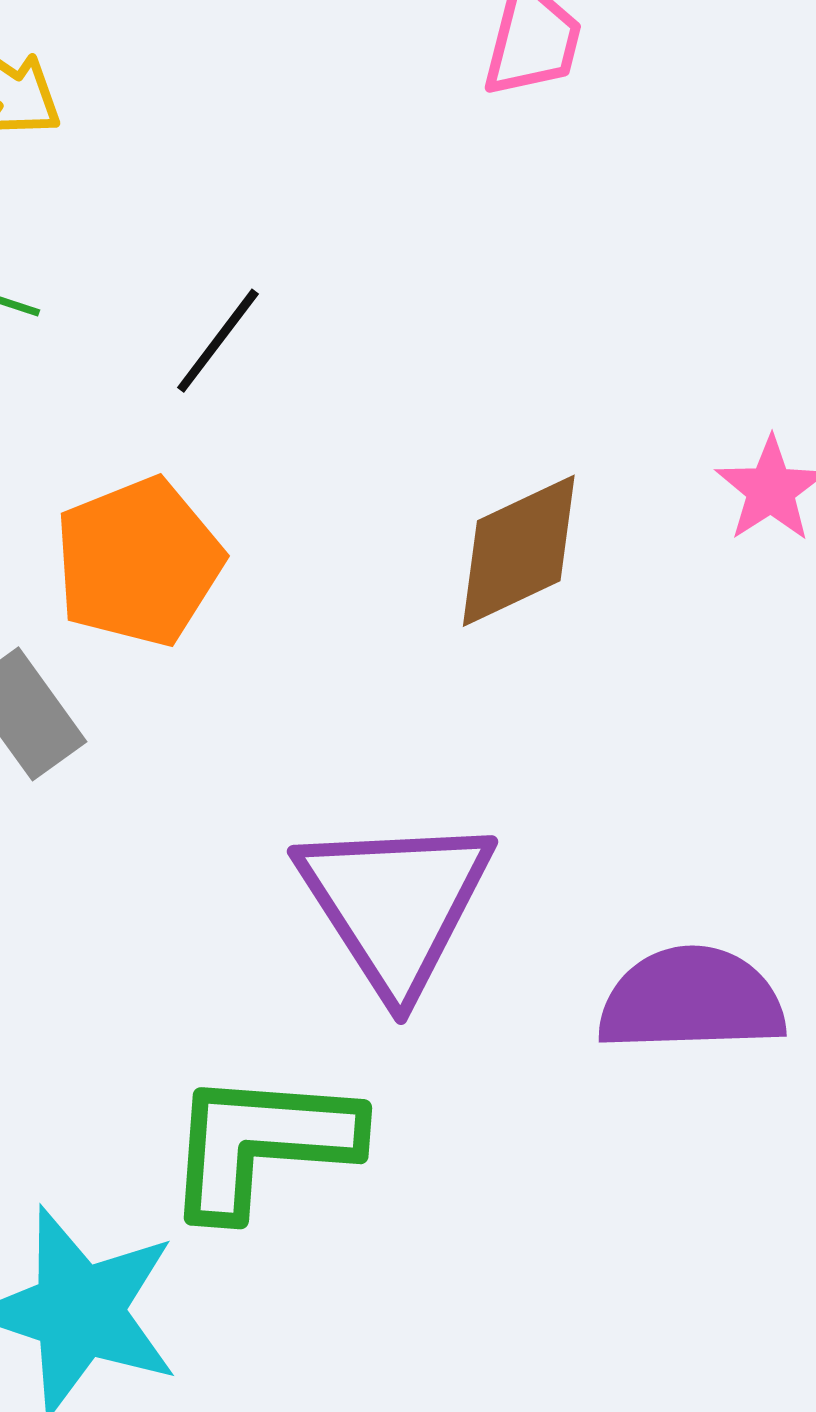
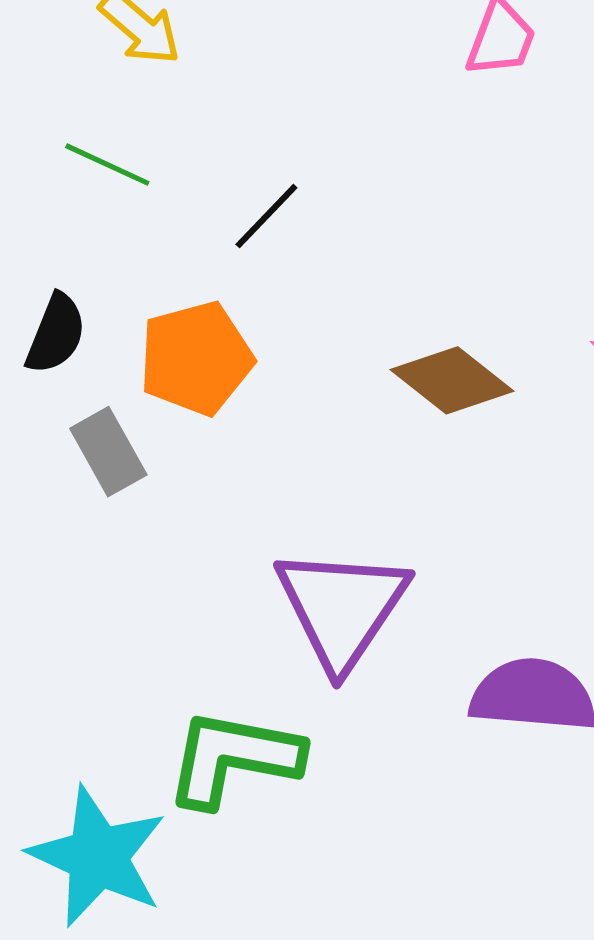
brown diamond: (519, 551) -> (452, 380), turned 57

